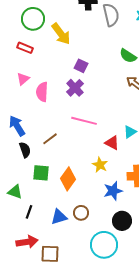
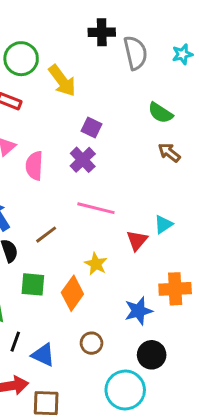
red triangle: (112, 143) -> (137, 240), turned 42
yellow star: (100, 165) -> (96, 264), moved
blue triangle: (59, 217) -> (43, 355), moved, turned 42

